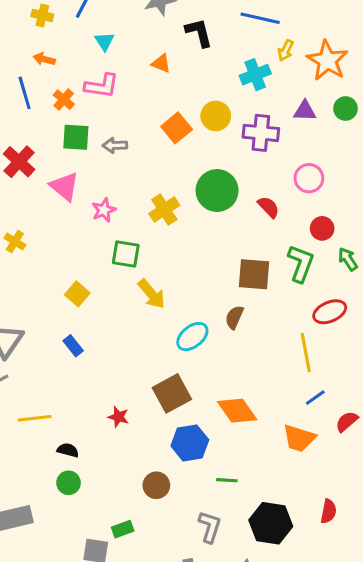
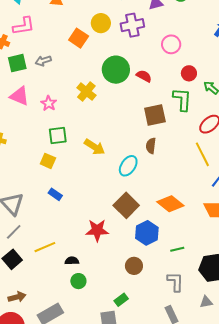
red semicircle: (268, 207) -> (144, 76), moved
green square: (126, 254) -> (58, 135), moved
red star: (118, 417) -> (97, 230), size x1.6

